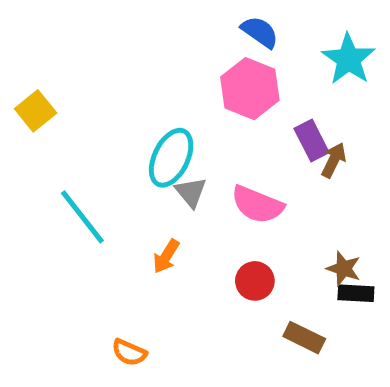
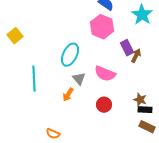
gray triangle: (191, 192) -> (79, 79), moved
cyan line: (82, 217) -> (34, 79), turned 35
brown rectangle: (304, 338) -> (147, 127), moved

